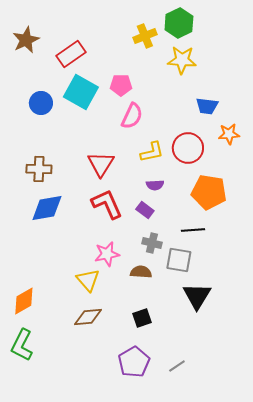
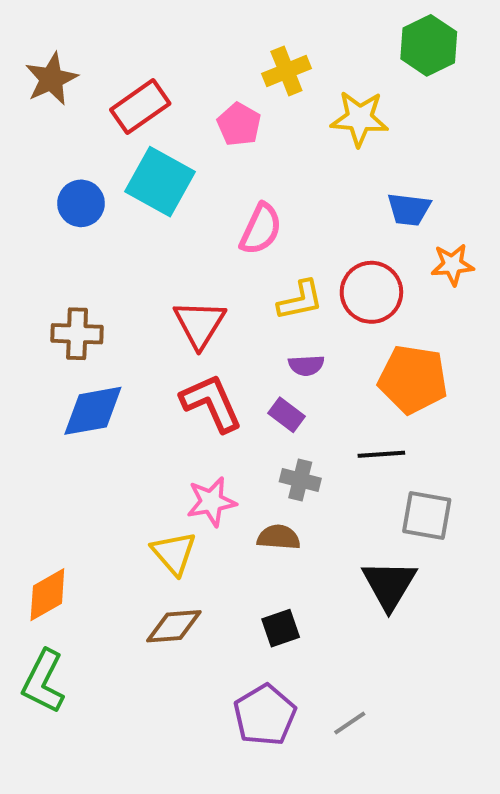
green hexagon: (179, 23) -> (429, 45), moved
pink pentagon: (121, 85) -> (239, 124), moved, turned 30
gray square: (179, 260) -> (427, 516), moved

